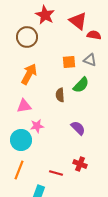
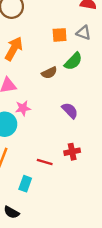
brown semicircle: (60, 95) -> (49, 73), turned -112
red cross: (80, 164) -> (72, 152), turned -32

